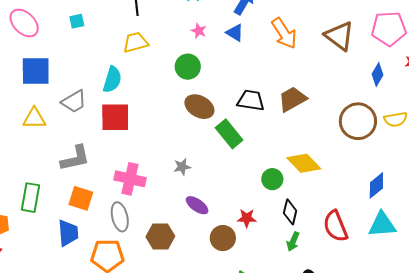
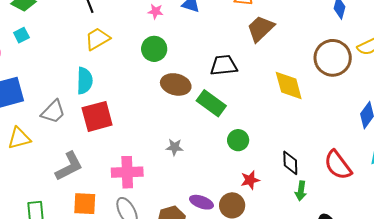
cyan square: (77, 21) -> (21, 35), moved
brown trapezoid: (292, 99) -> (260, 29), moved
yellow diamond: (304, 163) -> (289, 86), moved, turned 44
gray star: (182, 167) -> (174, 147), turned 30
green circle: (272, 179) -> (238, 140), moved
purple ellipse: (197, 205) -> (201, 202), moved

